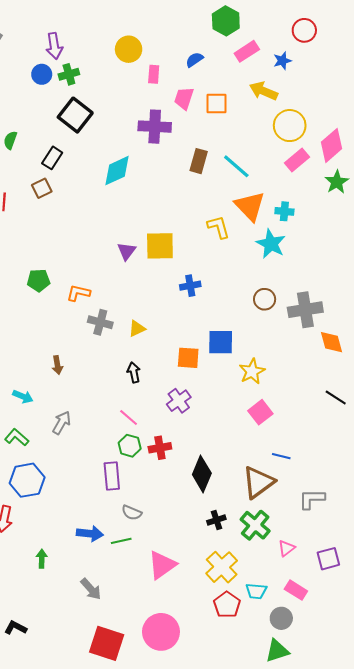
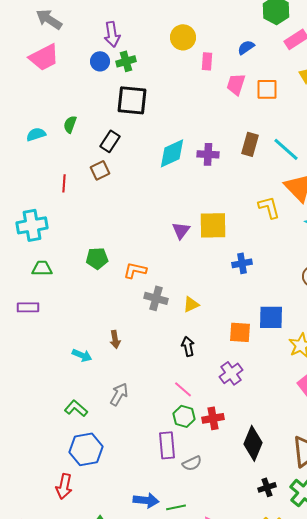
black square: (75, 115) -> (132, 100), turned -32
purple cross: (155, 127) -> (208, 154), moved, size x0.7
cyan arrow: (23, 397) -> (82, 355), moved
gray semicircle: (132, 513) -> (192, 463), moved, turned -48

